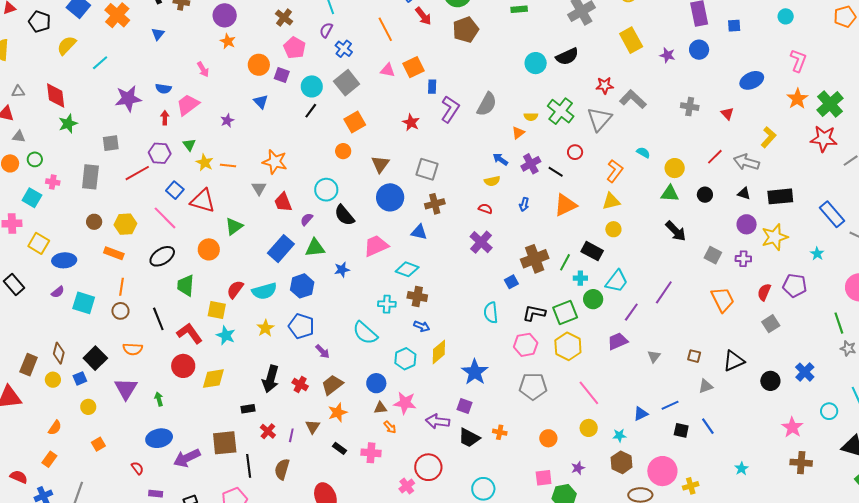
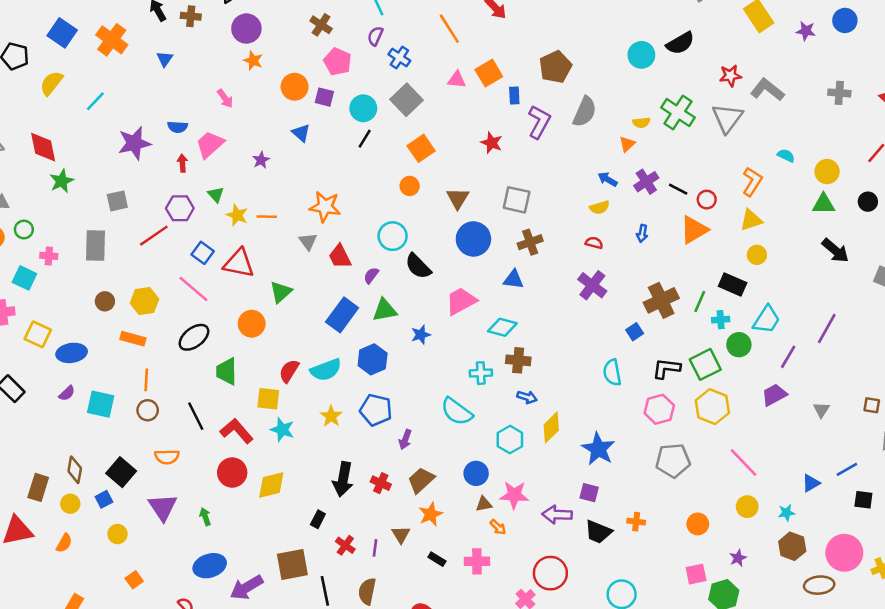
brown pentagon: (466, 30) -> (555, 67), moved
red circle: (575, 152) -> (707, 200), moved
purple arrow: (323, 351) -> (405, 439), turned 70
black rectangle: (248, 409) -> (318, 519), turned -48
orange semicircle: (55, 428) -> (64, 543), moved

